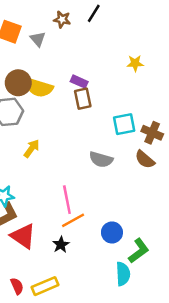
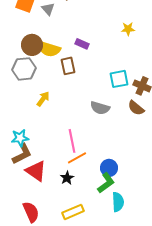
brown rectangle: (83, 99) -> (68, 66), moved
green L-shape: (139, 251) -> (106, 183), moved
red semicircle: (17, 286) -> (31, 212), size x1.5
yellow rectangle: (45, 286) -> (73, 212), moved

